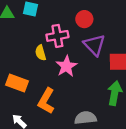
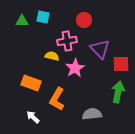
red circle: (84, 19) -> (84, 20), moved
yellow semicircle: (41, 53) -> (52, 56), turned 120

